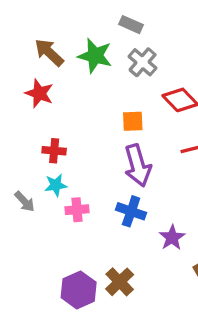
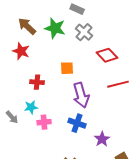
orange square: (133, 121) -> (67, 68), moved
red cross: (54, 151) -> (37, 82), moved

